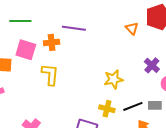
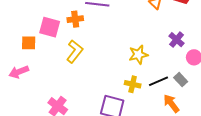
yellow L-shape: (50, 75) -> (75, 51), turned 35
gray rectangle: (155, 105) -> (181, 80), turned 48

